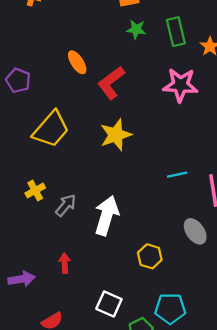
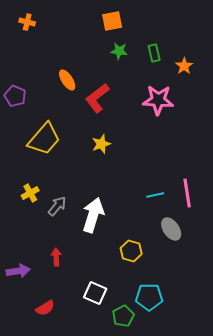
green rectangle: (176, 32) -> (154, 53), size x0.7
yellow star: (116, 135) -> (101, 144), size x0.7
cyan line: (177, 175) -> (155, 195), moved

